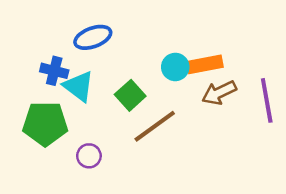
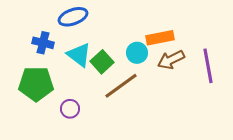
cyan circle: (175, 67) -> (137, 53), moved
cyan triangle: (79, 86) -> (79, 55), moved

